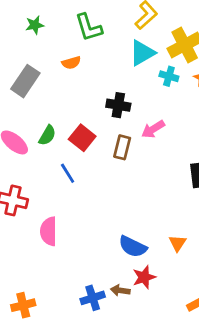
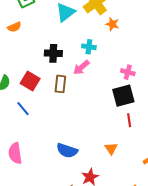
cyan cross: (169, 76) -> (89, 47), moved
blue semicircle: (133, 247) -> (67, 151), moved

